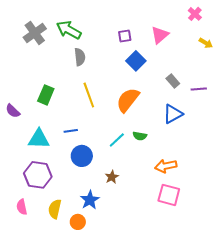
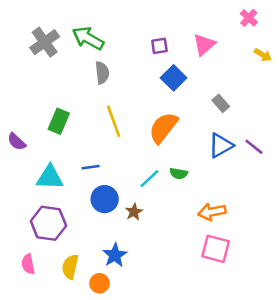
purple line: (199, 89) -> (254, 147), moved, turned 42
brown star: (112, 177) -> (134, 212), moved

